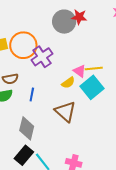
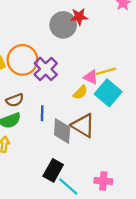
gray diamond: (27, 128) -> (62, 131), moved
black rectangle: (24, 155) -> (53, 170), moved

